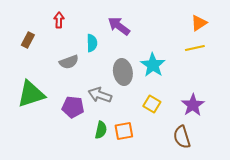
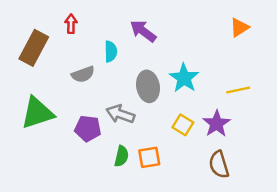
brown rectangle: (28, 40) -> (34, 48), size x1.8
yellow line: (195, 48) -> (238, 90), moved
purple star: (193, 105) -> (217, 124), moved

